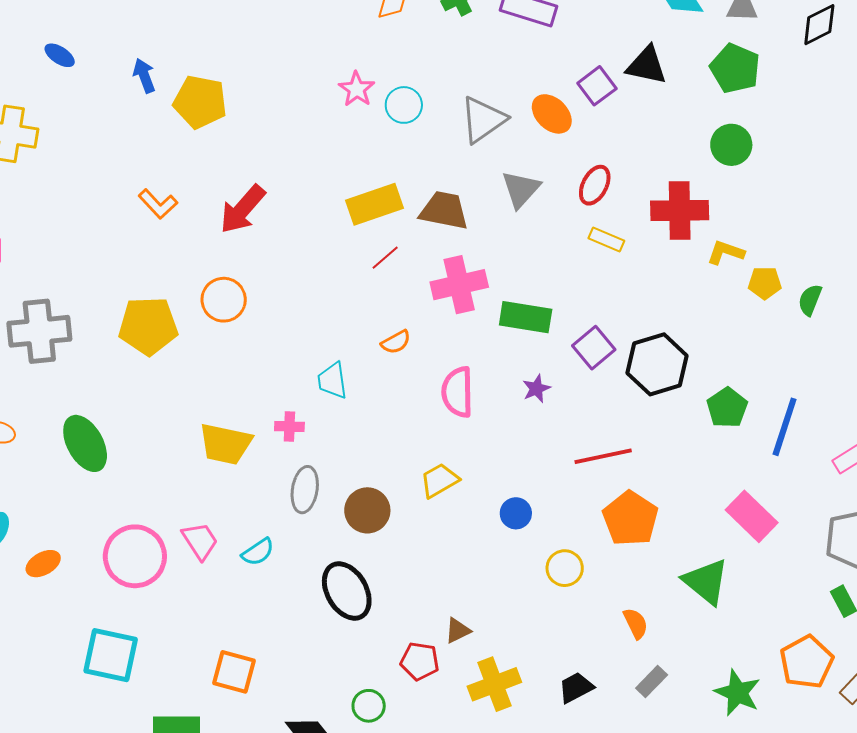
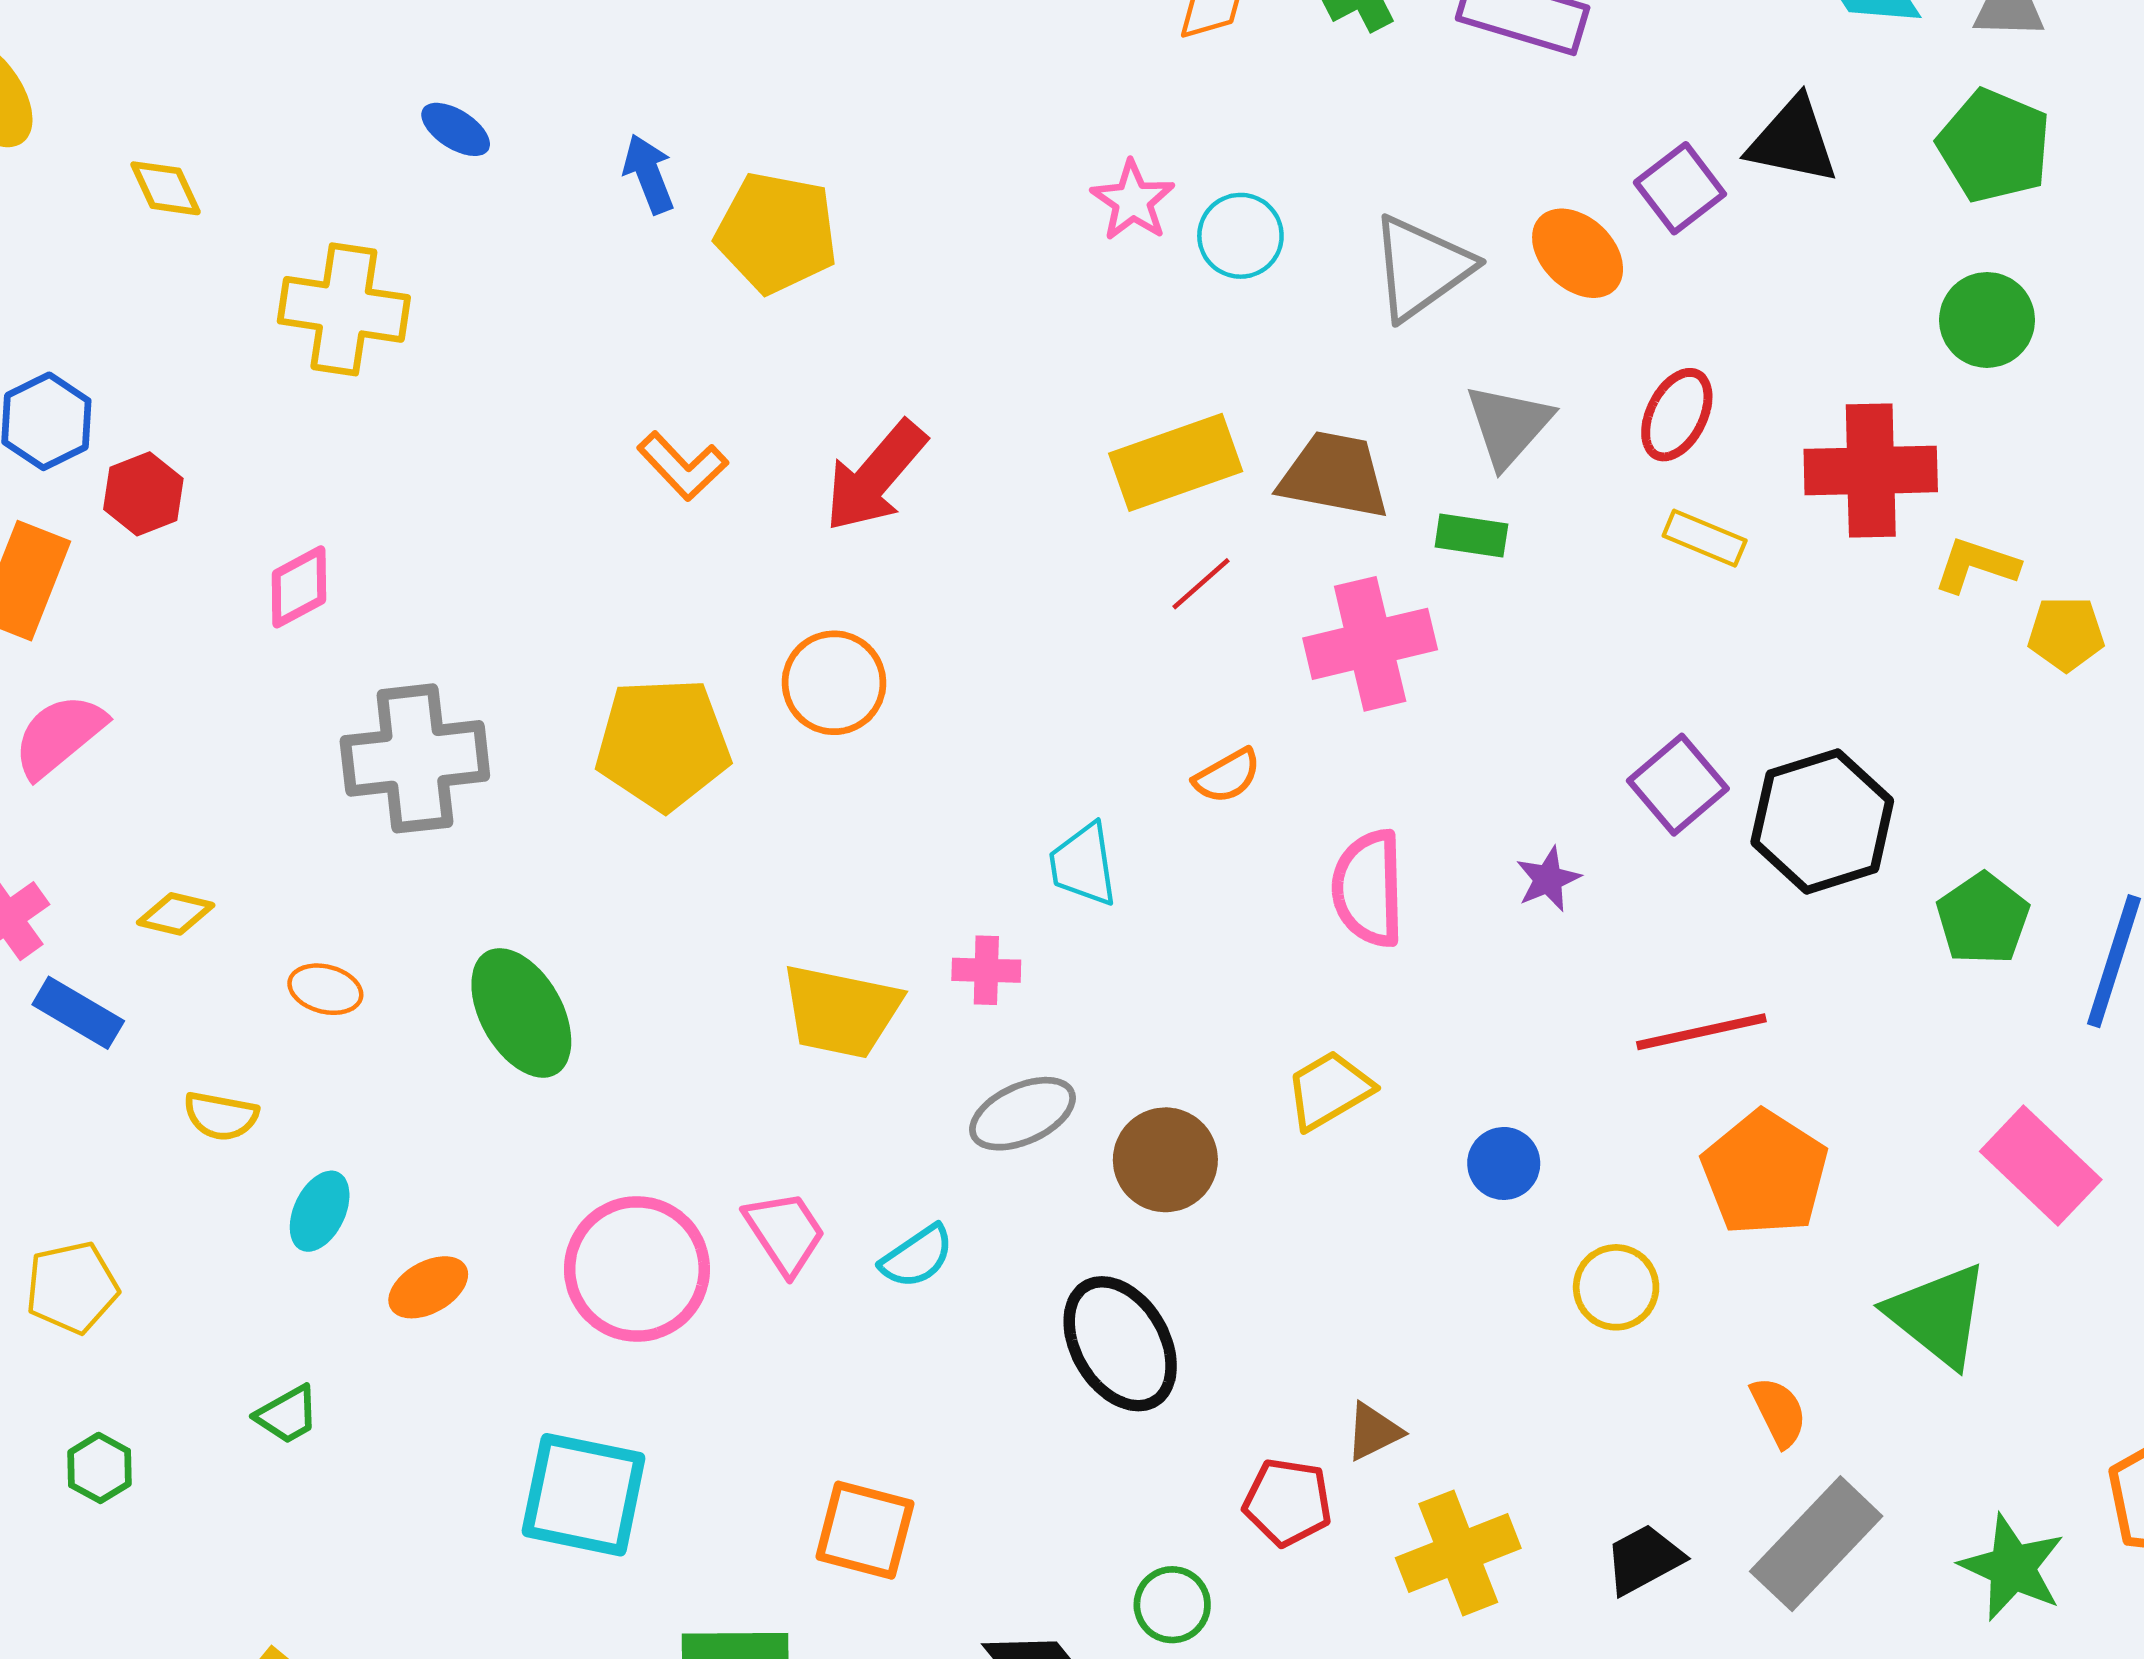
green rectangle: (526, 317) -> (1471, 536), moved, size x0.6
gray ellipse: (305, 490) -> (1022, 1114), turned 57
gray rectangle: (652, 681) -> (1816, 1544), size x1.8

